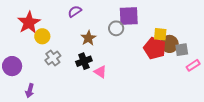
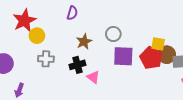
purple semicircle: (75, 11) -> (72, 13), turned 136
purple square: (129, 16) -> (123, 56), moved
gray cross: (53, 58) -> (46, 59), turned 35

